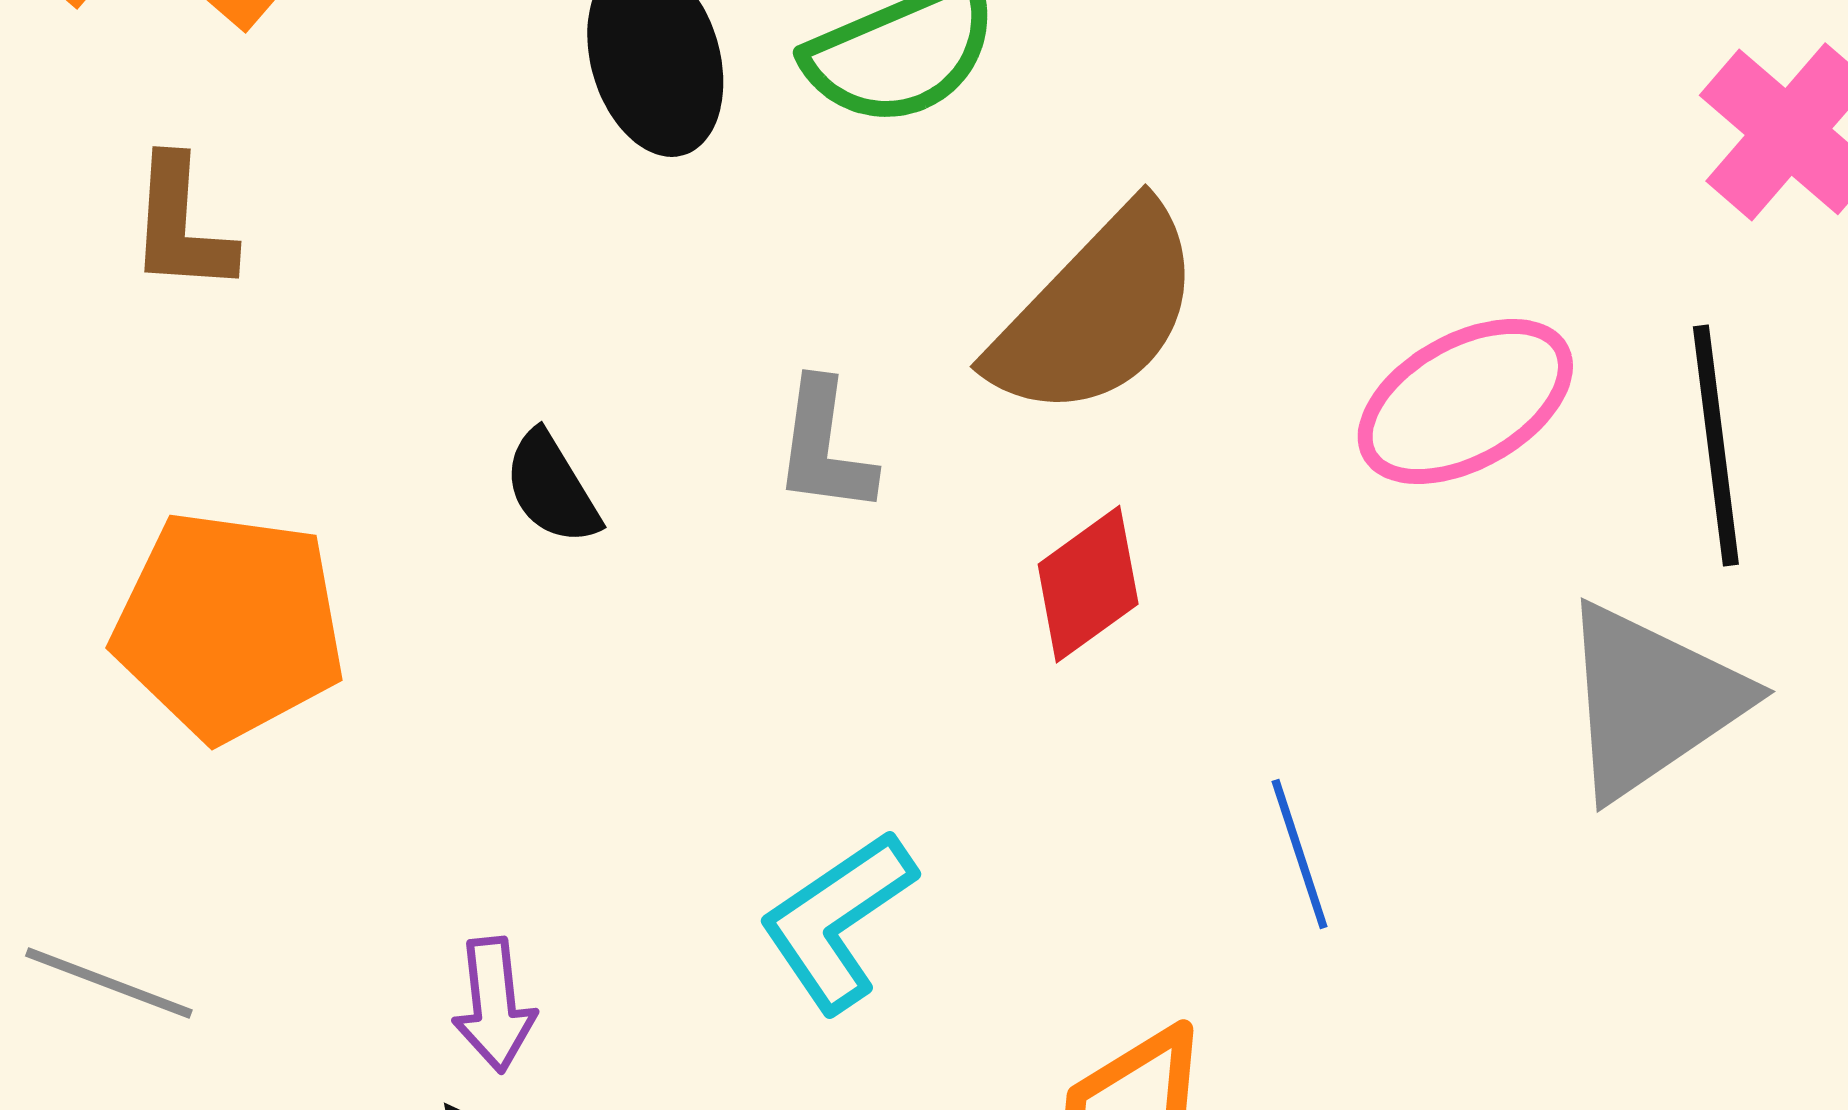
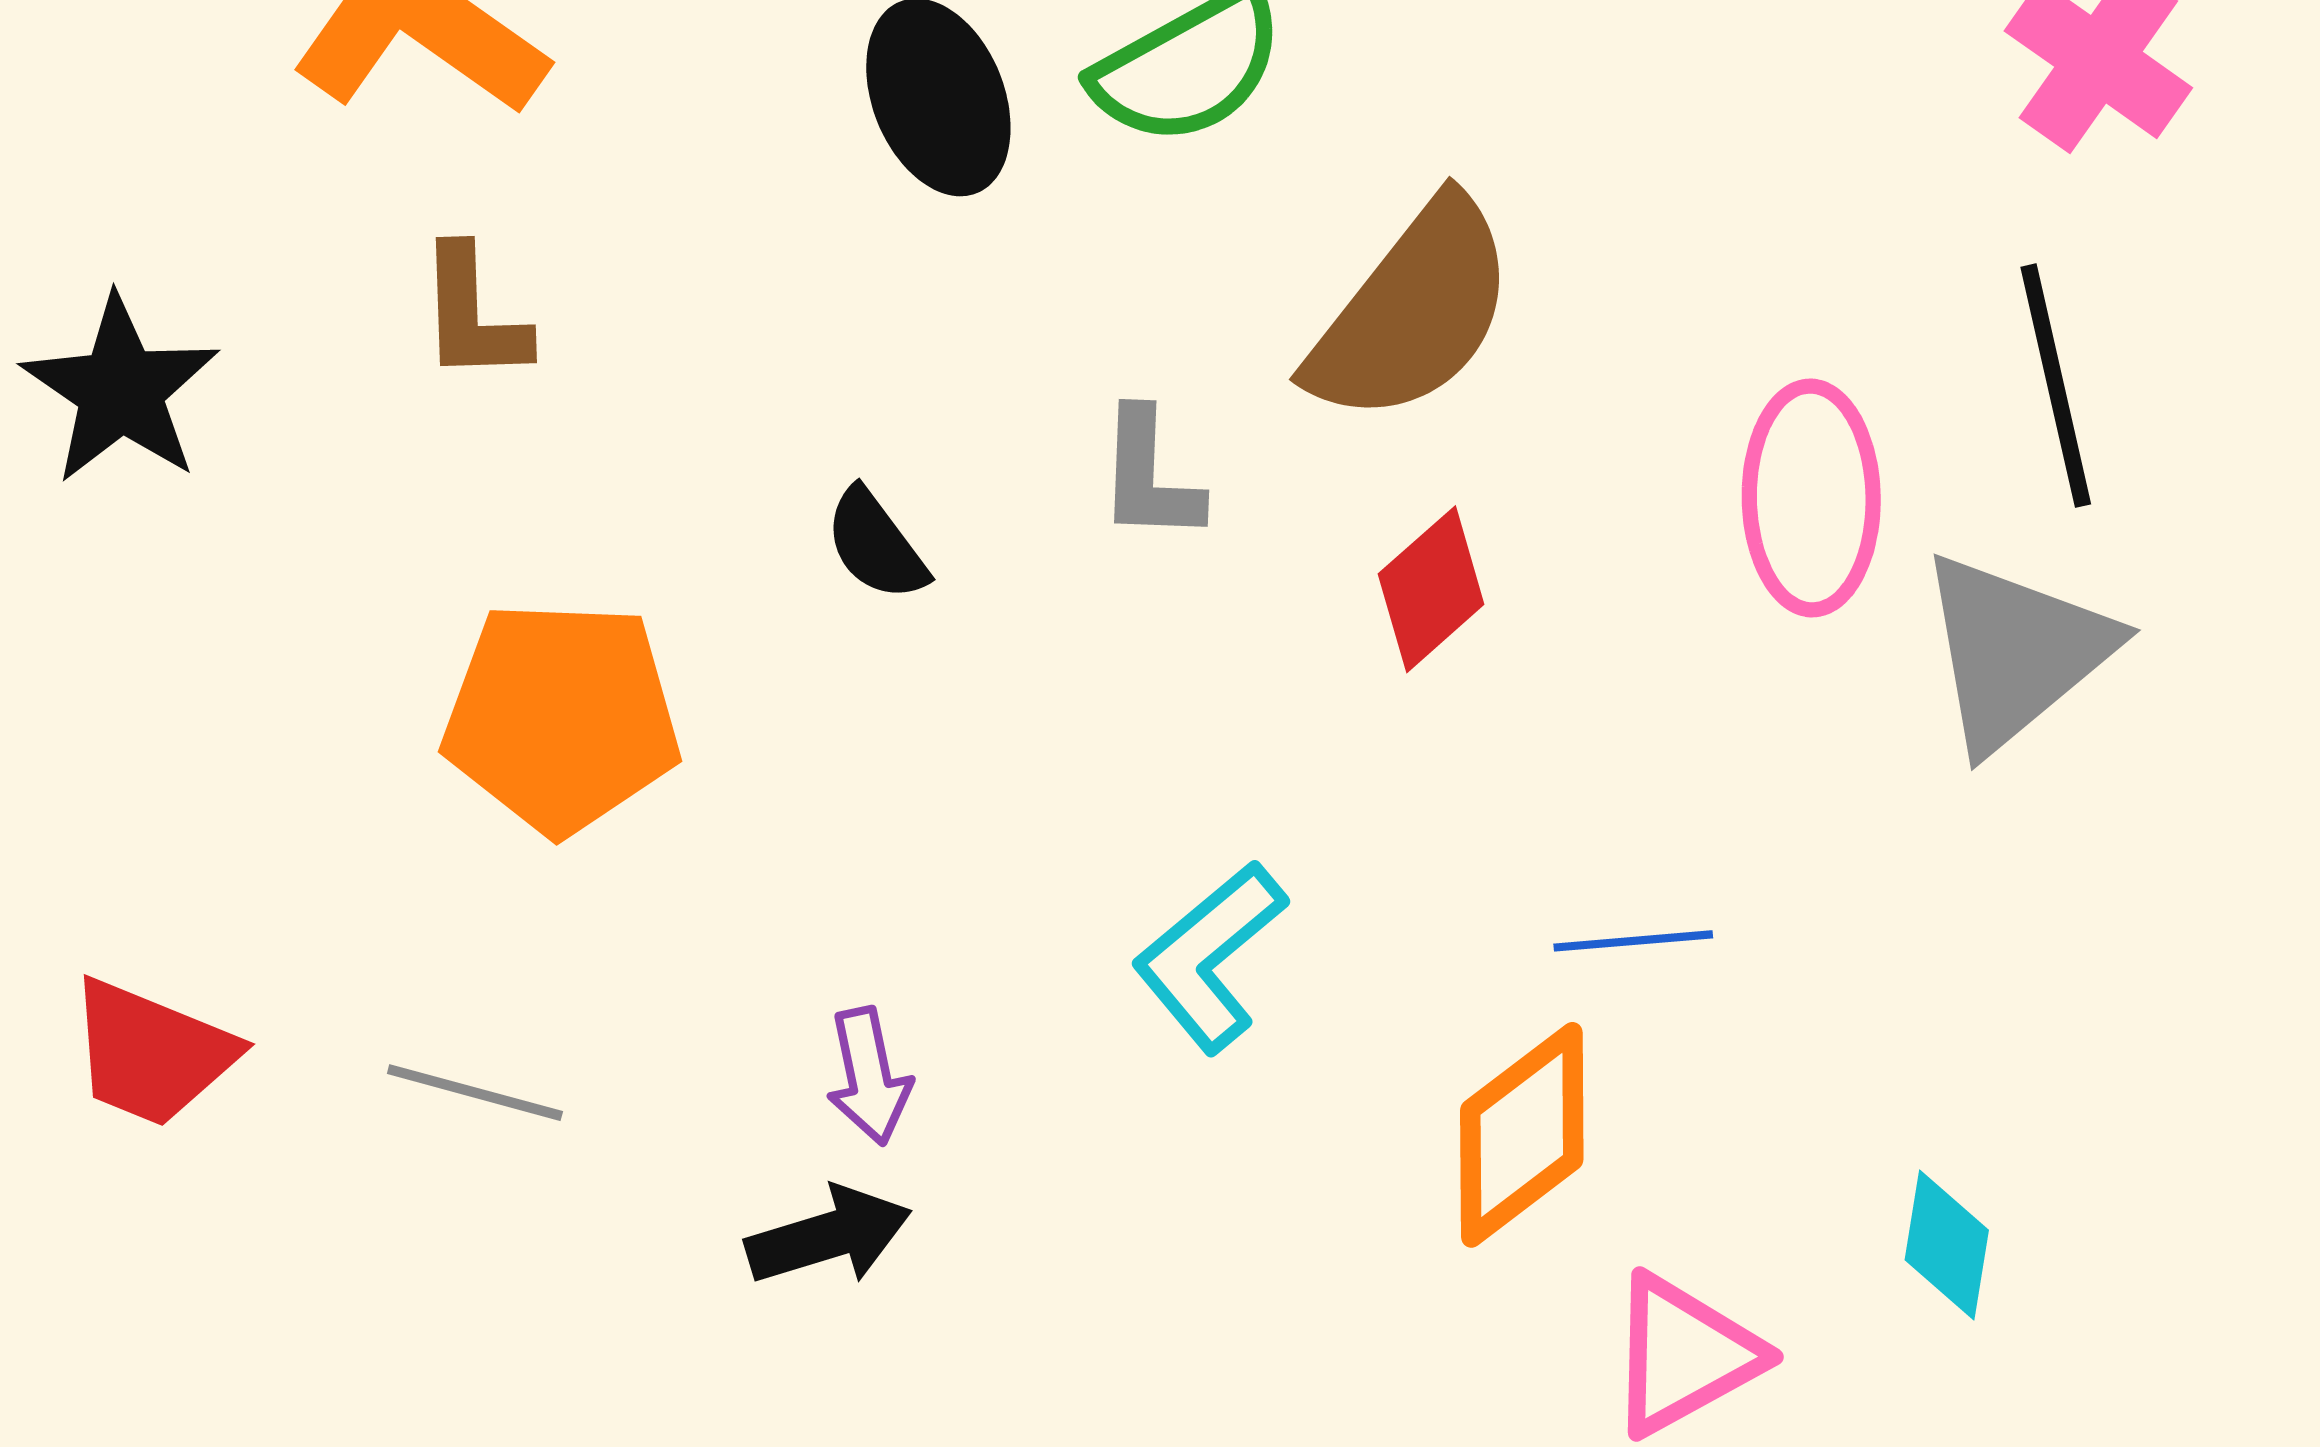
pink ellipse: (1465, 402) -> (1811, 498), moved, turned -56
blue line: (1300, 854) -> (1633, 941), moved, turned -71

